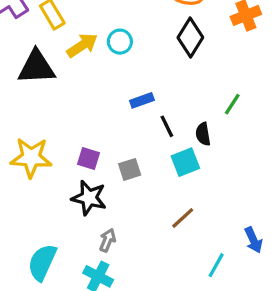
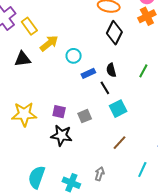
cyan circle: (120, 42) -> (74, 56), moved
black triangle: (37, 67) -> (23, 59), size x0.7
black semicircle: (203, 134) -> (111, 70), moved
gray arrow: (108, 240) -> (100, 174), moved

